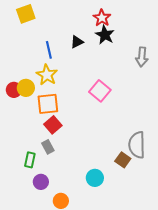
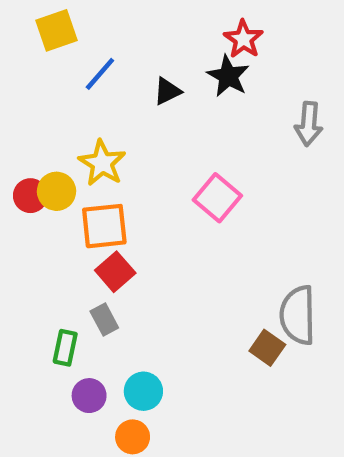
red star: (102, 18) -> (243, 39), moved
blue line: (49, 50) -> (100, 74), moved, turned 54
cyan circle: (95, 178) -> (143, 391), moved

